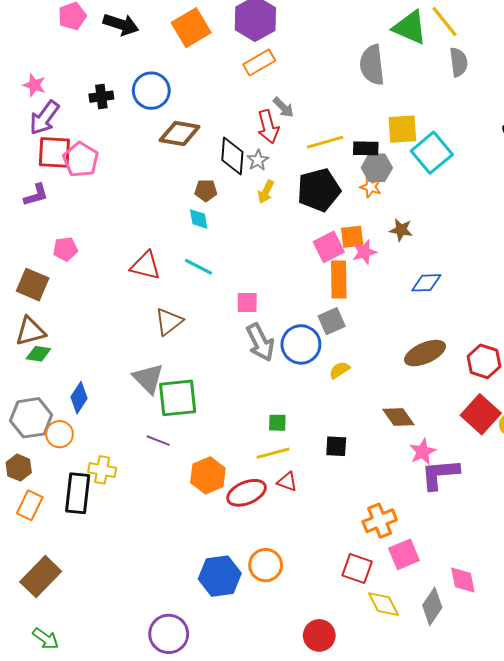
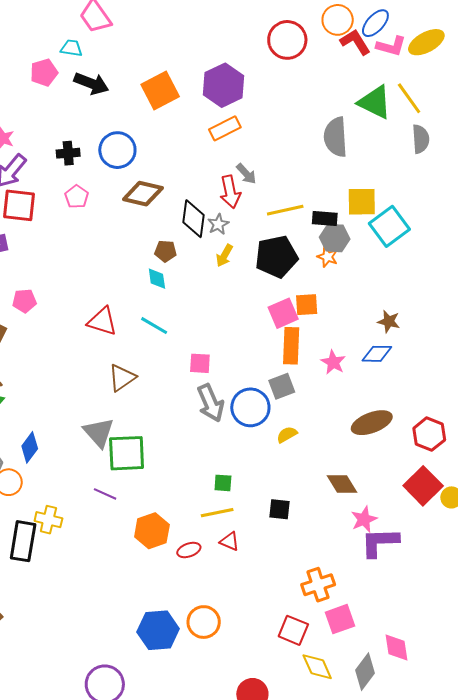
pink pentagon: (81, 160) -> (77, 197), moved, size x0.7
brown star: (401, 230) -> (389, 321), moved
pink star: (364, 252) -> (333, 362), moved, turned -30
red ellipse: (246, 493) -> (189, 550), size x0.6

